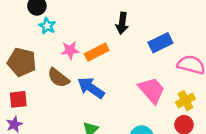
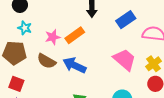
cyan star: (47, 26) -> (25, 28), moved
red square: (18, 99) -> (16, 84), turned 35

